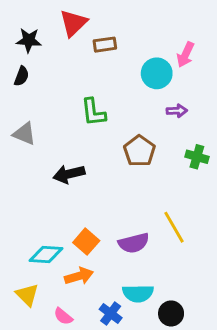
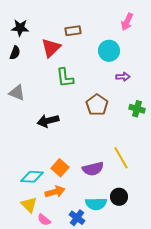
red triangle: (73, 23) -> (51, 48), moved
pink arrow: (185, 55) -> (127, 22), moved
yellow triangle: (27, 295) -> (29, 205), moved
black circle: (171, 313) -> (119, 197), moved

